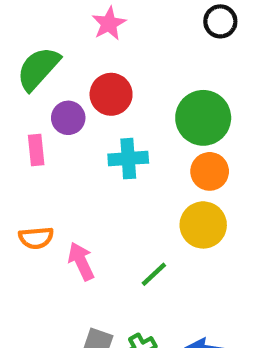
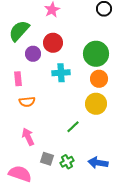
pink rectangle: (36, 150) -> (18, 79), moved
orange semicircle: (36, 238) -> (27, 102), moved
pink arrow: (81, 261) -> (28, 137), moved

